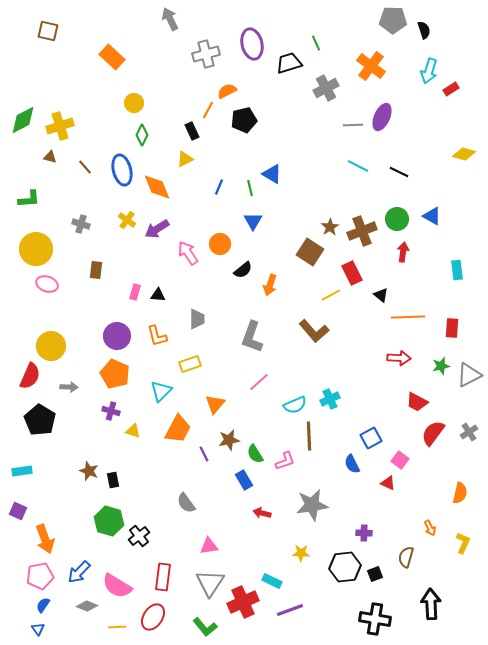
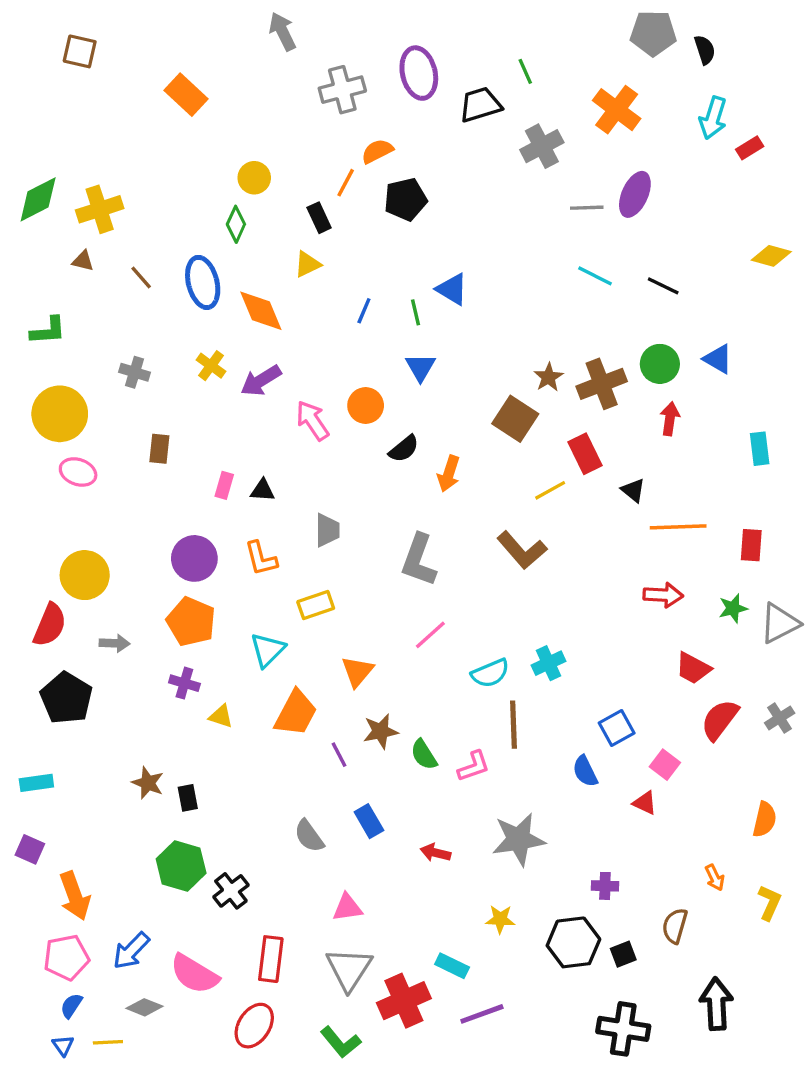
yellow circle: (134, 103) -> (254, 178), moved
blue rectangle: (244, 480) -> (369, 821), moved
yellow line: (117, 627) -> (108, 1042), moved

